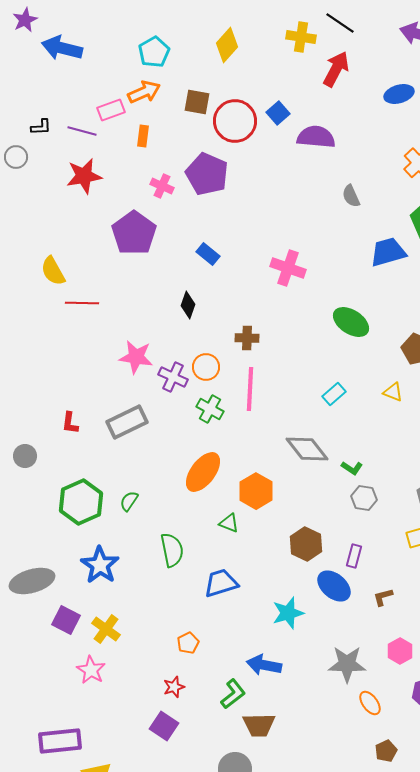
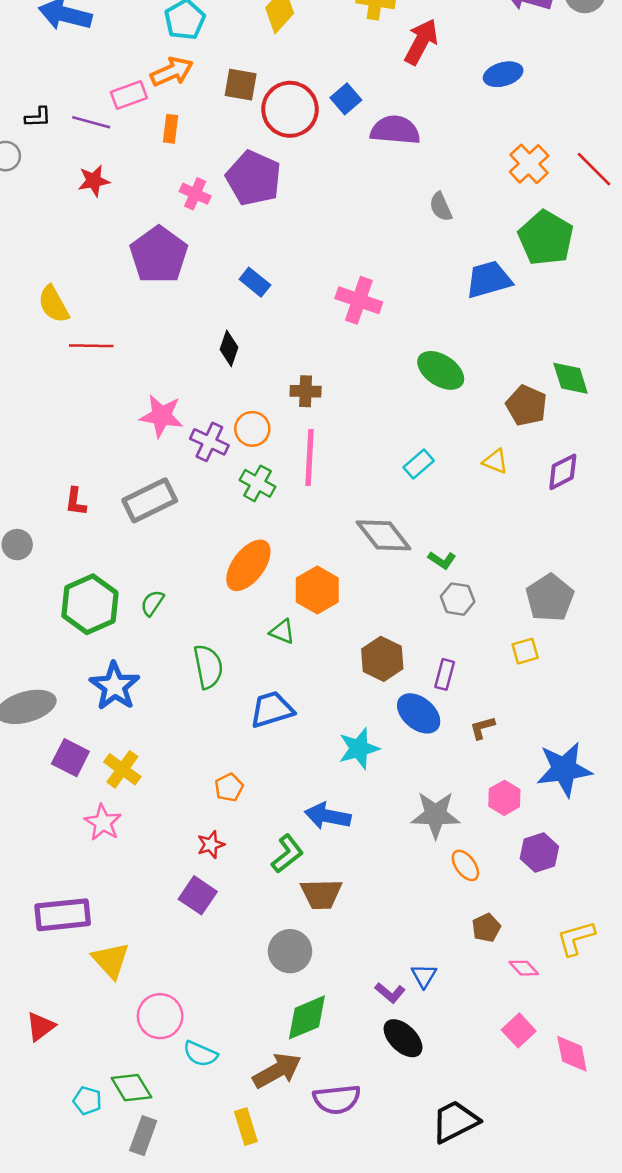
red star: (84, 176) -> (94, 181), size x0.7

